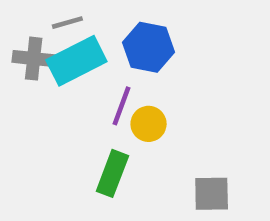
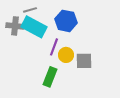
cyan rectangle: (76, 61) -> (34, 27), turned 55
gray square: (212, 194) -> (84, 61), moved

